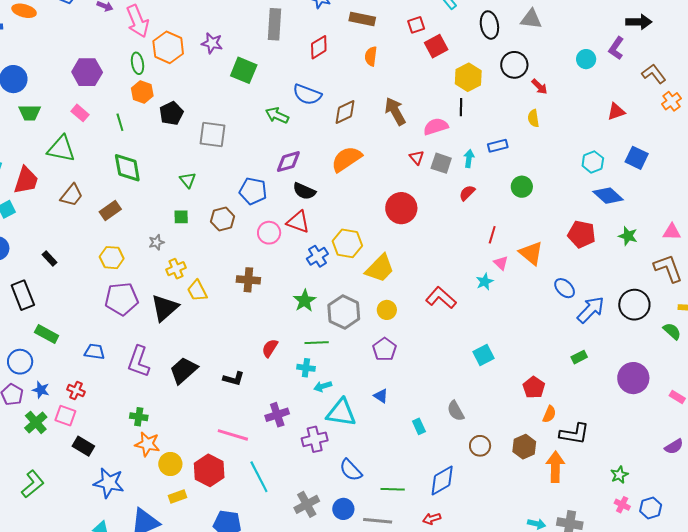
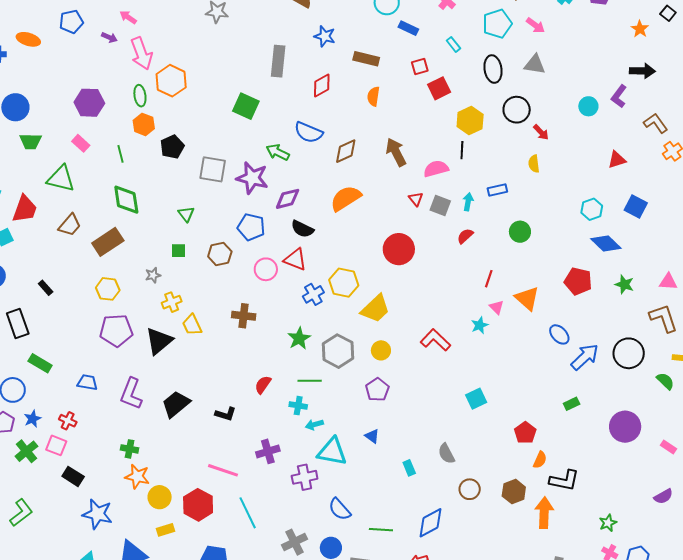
purple star: (212, 43) -> (252, 178), moved, size x1.5
brown rectangle: (110, 211) -> (108, 242), size x1.4
blue star: (41, 390) -> (32, 419), turned 30

